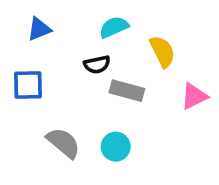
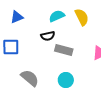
yellow semicircle: (162, 51) -> (82, 17), moved
cyan circle: (116, 147) -> (66, 80), moved

